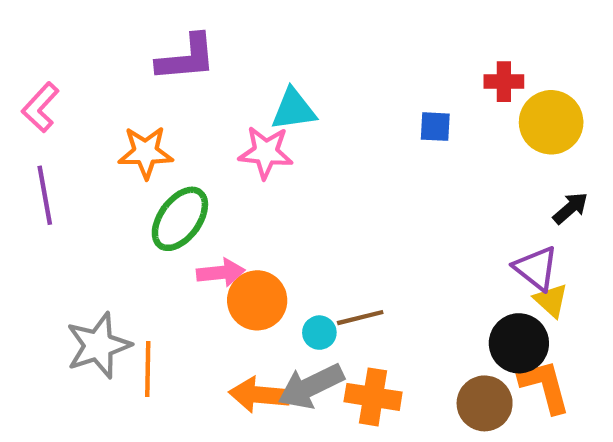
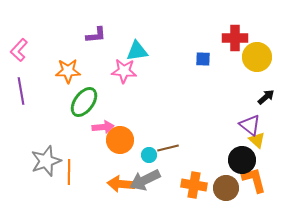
purple L-shape: (186, 58) -> (96, 35), moved, size x0.7
red cross: (504, 82) -> (235, 38), size x1.4
orange cross: (373, 397) -> (194, 185), moved

